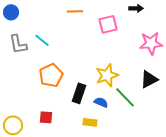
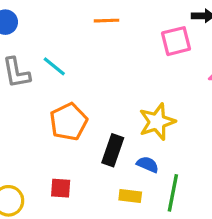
pink square: (108, 24) -> (176, 41), moved
green line: (125, 97) -> (173, 193), moved, turned 55

